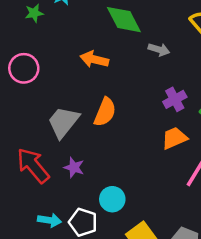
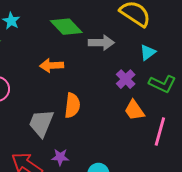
gray arrow: (159, 50) -> (101, 43), size x1.4
orange trapezoid: (174, 138) -> (134, 110), turned -85

